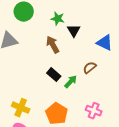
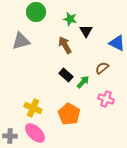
pink cross: (94, 111) -> (106, 99), moved

